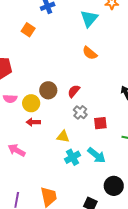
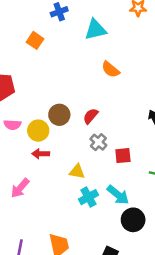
cyan triangle: (89, 19) -> (95, 30), moved, turned 36
pink arrow: (17, 150) -> (20, 188), turned -78
black circle: (114, 186) -> (133, 220), moved

